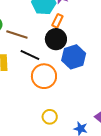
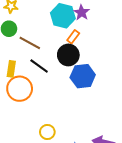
orange circle: (44, 76) -> (20, 89), moved

